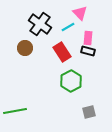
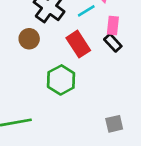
black rectangle: (88, 51) -> (113, 43), turned 32
green hexagon: (71, 81) -> (61, 80), moved

